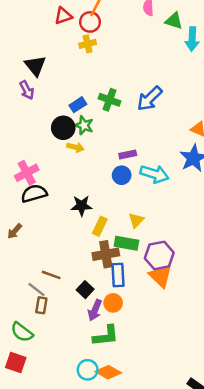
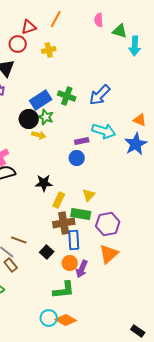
red circle: (90, 22) -> (18, 44), moved
blue rectangle: (78, 105) -> (41, 100), size x1.5
cyan arrow: (154, 174) -> (104, 131), moved
orange triangle: (161, 276) -> (109, 254), moved, turned 35
brown rectangle: (41, 305) -> (11, 265), turned -48
purple arrow: (95, 310) -> (82, 269), moved

